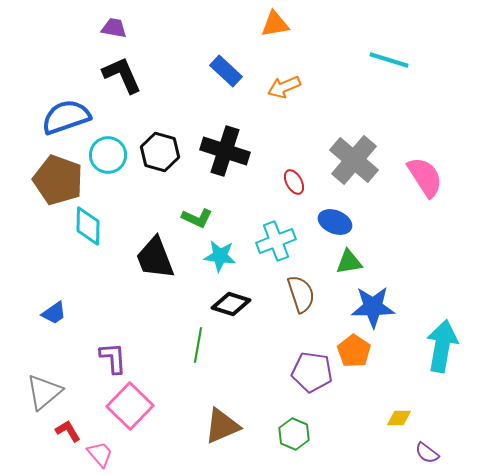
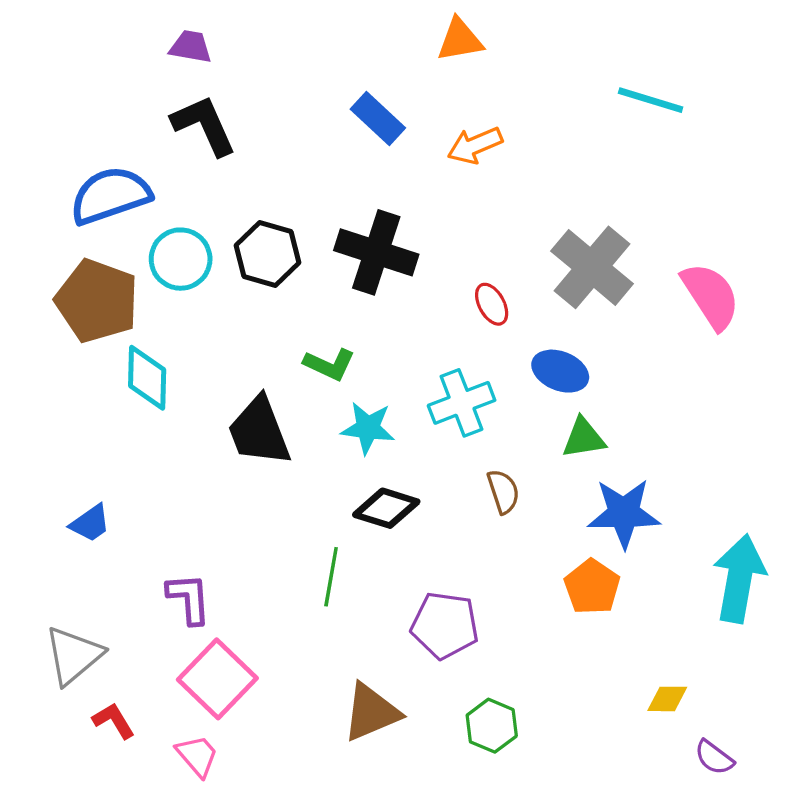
brown semicircle: (301, 294) -> (503, 491), size x0.7
purple pentagon: (312, 372) -> (445, 625), moved
pink trapezoid: (100, 454) -> (197, 756), moved

